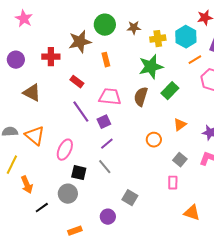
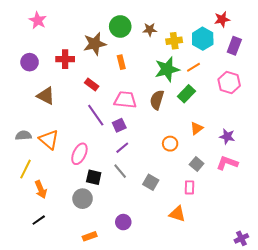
orange line: (195, 60) -> (194, 67), moved
gray square: (130, 198) -> (151, 182), moved
black line: (42, 208) -> (39, 220), moved
orange triangle: (192, 213) -> (177, 214), moved

